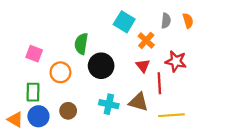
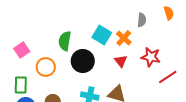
orange semicircle: (188, 21) -> (169, 13), moved
cyan square: (124, 22) -> (102, 35), moved
pink square: (34, 54) -> (22, 50), turned 35
red line: (159, 83) -> (168, 77), moved, turned 60

